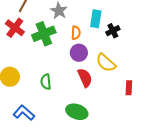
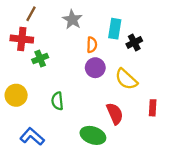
red cross: (15, 28) -> (22, 39), turned -30
green cross: (44, 34) -> (40, 59), moved, size x0.6
red semicircle: (85, 78) -> (115, 114), moved

